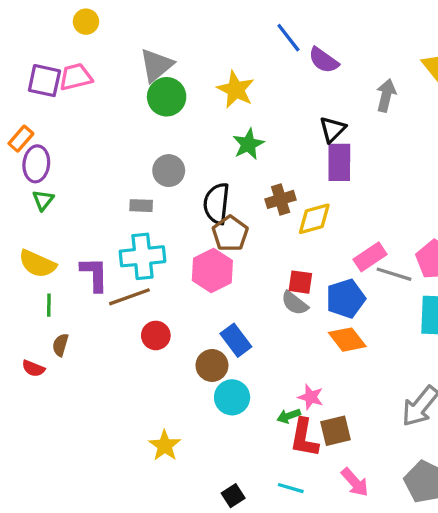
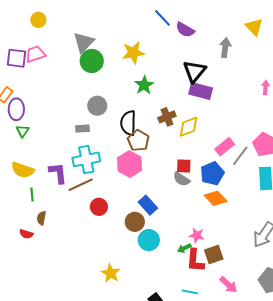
yellow star: (236, 90) -> (133, 53), turned -30
black triangle: (332, 129) -> (194, 71), size x1.4
purple rectangle: (339, 162) -> (201, 91), turned -70
gray line: (394, 274) -> (240, 156), turned -65

